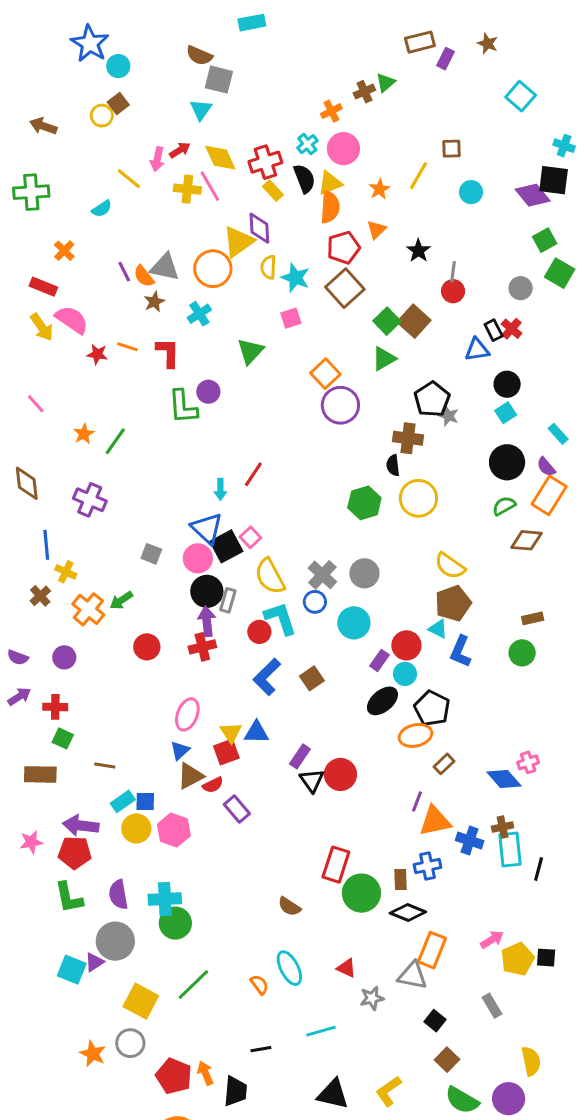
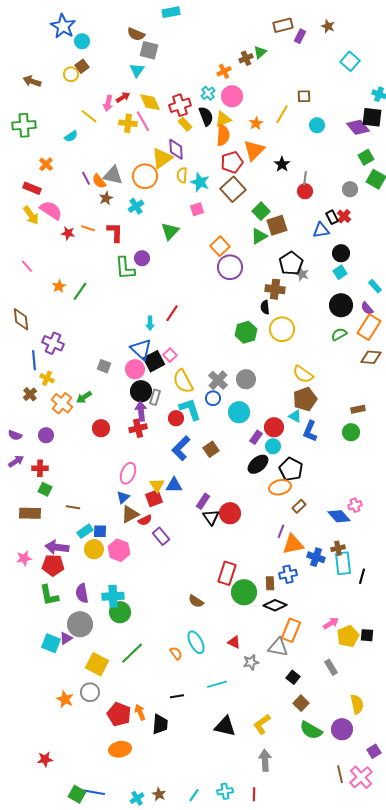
orange triangle: (376, 230) -> (254, 150), size x1.6
brown square: (414, 321) -> (277, 225), moved, turned 30
purple cross: (90, 500) -> (53, 343), moved
brown diamond: (527, 540) -> (371, 357), moved

